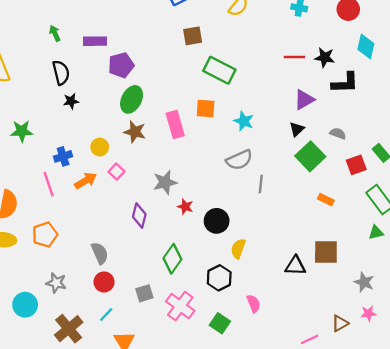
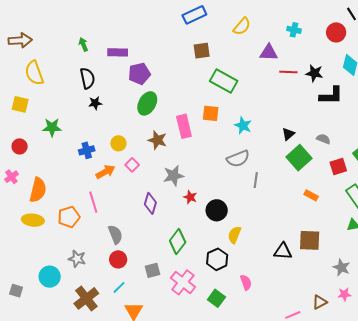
purple triangle: (304, 100) -> (269, 53), moved, turned 30
brown star: (135, 132) -> (157, 140), moved
pink line: (49, 184) -> (93, 202), moved

